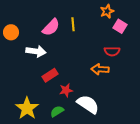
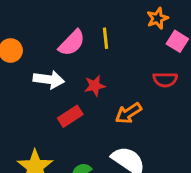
orange arrow: (100, 69) -> (128, 113), moved, turned -36
red star: (66, 90) -> (95, 86), moved

